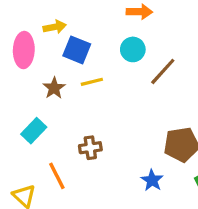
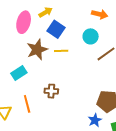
yellow arrow: (55, 27) -> (46, 12), turned -32
brown star: (54, 88) -> (37, 50), size x1.5
blue star: (152, 180) -> (95, 120), moved

